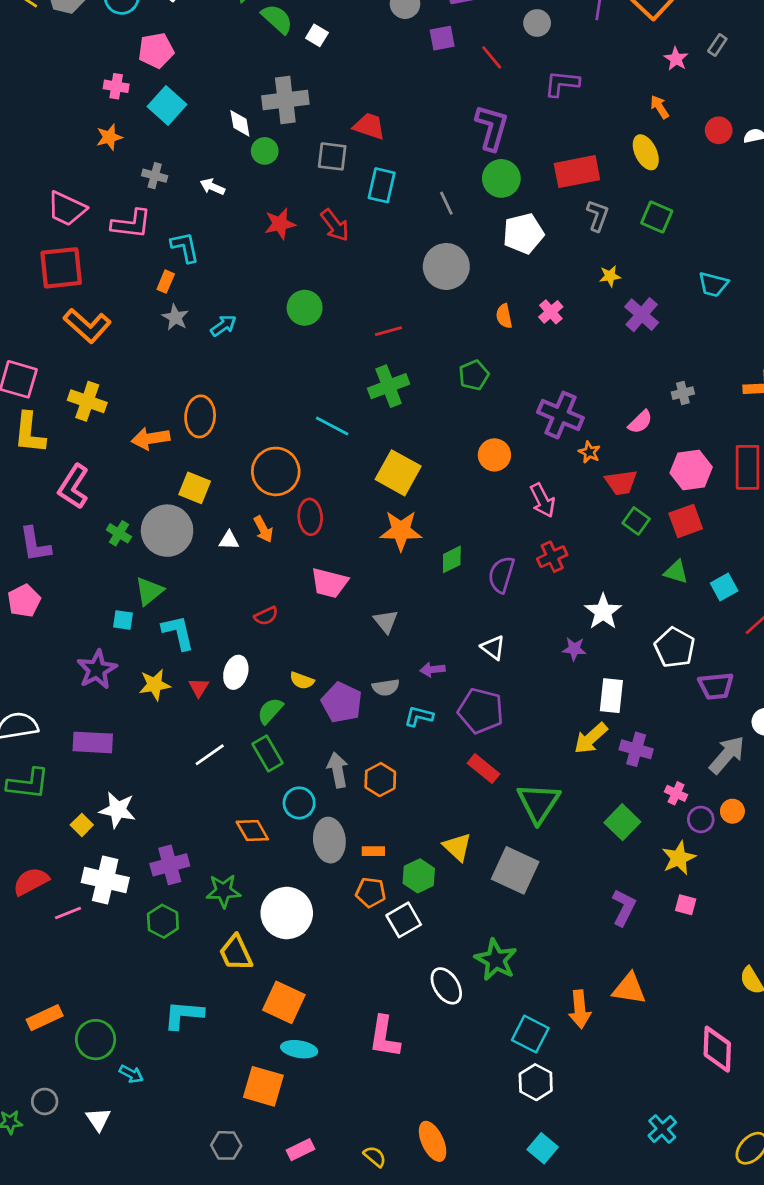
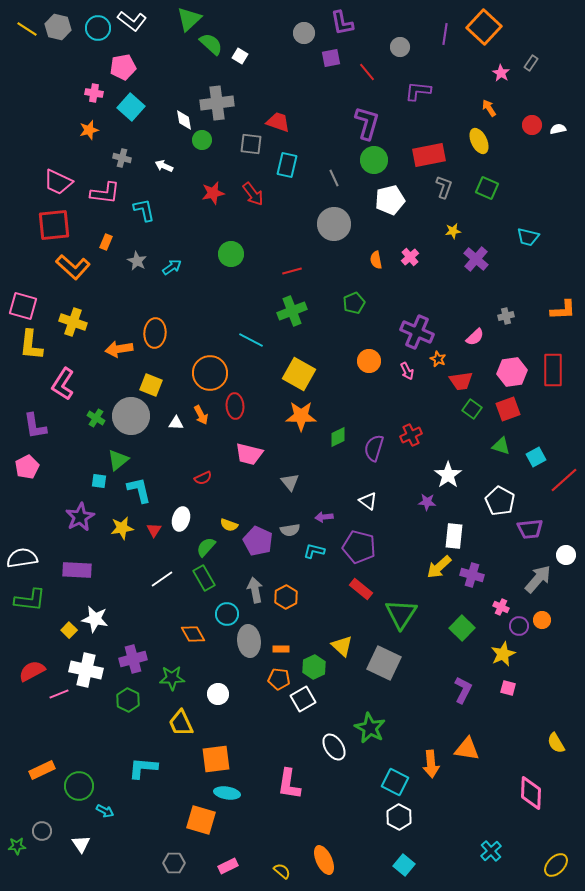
orange rectangle: (166, 282) -> (106, 242), moved
pink arrow: (543, 500) -> (407, 371), moved, size x0.7
white circle: (287, 913) -> (218, 694), size x0.6
orange square: (284, 1002) -> (216, 759), turned -32

